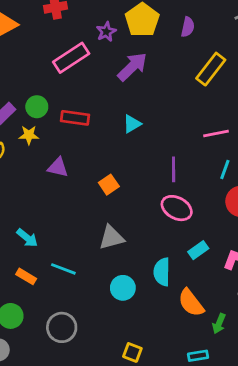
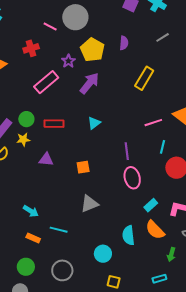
purple semicircle: (188, 27) -> (124, 43), moved
orange square: (109, 185) -> (83, 167), turned 32
pink ellipse: (177, 208) -> (132, 178), turned 55
cyan semicircle: (162, 272) -> (128, 235), moved
cyan circle: (123, 288) -> (103, 254), moved
orange semicircle: (191, 303) -> (155, 230), moved

